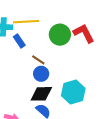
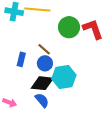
blue rectangle: (19, 41) -> (21, 59), moved, turned 40
cyan hexagon: (73, 92) -> (64, 77), moved

